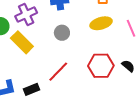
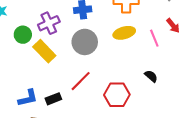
gray circle: (62, 33) -> (85, 42), size x1.6
red hexagon: (101, 66) -> (117, 95), moved

